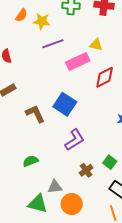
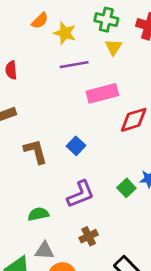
yellow triangle: (96, 45) -> (113, 47), moved, turned 40
blue square: (65, 104) -> (76, 146), size x0.6
green semicircle: (31, 161) -> (38, 214), moved
green square: (110, 162) -> (126, 188), moved

